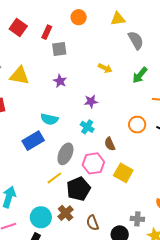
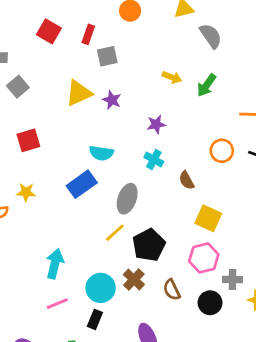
green arrow: (140, 75) -> (207, 85), moved
yellow triangle: (19, 76) -> (79, 93), moved, turned -30
pink hexagon: (93, 163) -> (204, 258), moved

